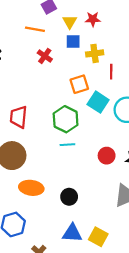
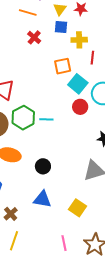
green hexagon: (66, 119) -> (23, 118), moved
red circle: (107, 156) -> (80, 107), moved
yellow square: (98, 237) -> (78, 208), moved

